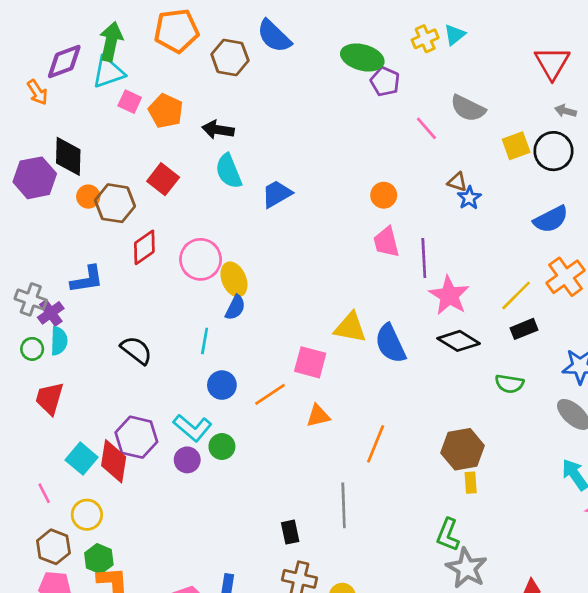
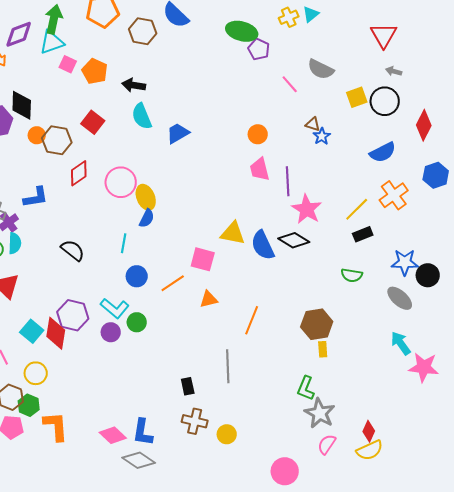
black diamond: (459, 341) -> (294, 240), moved
green hexagon: (99, 559) -> (29, 405), moved

